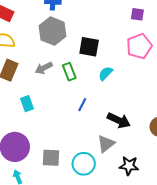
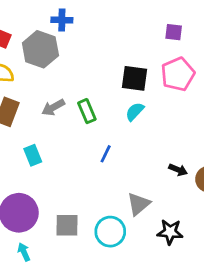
gray hexagon: (52, 31) -> (40, 49), moved
black square: (89, 47) -> (134, 78), moved
black arrow: (119, 120) -> (178, 170), moved, size x0.6

